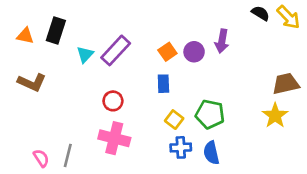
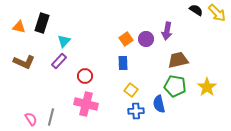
purple rectangle: (116, 50) -> (59, 61), moved, size x0.7
brown trapezoid: (286, 84) -> (178, 60), moved
green pentagon: (210, 114) -> (175, 86), moved
blue semicircle: (211, 153) -> (159, 104), moved

